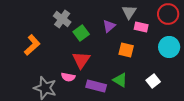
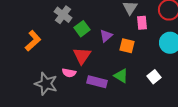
purple triangle: (109, 26) -> (106, 36), moved
pink rectangle: (141, 27) -> (142, 23), turned 72

